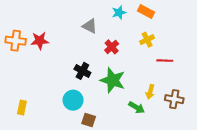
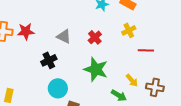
gray triangle: (90, 26) -> (64, 36), moved
black cross: (82, 71) -> (49, 60), moved, turned 35
yellow arrow: (150, 92) -> (132, 80), turned -56

